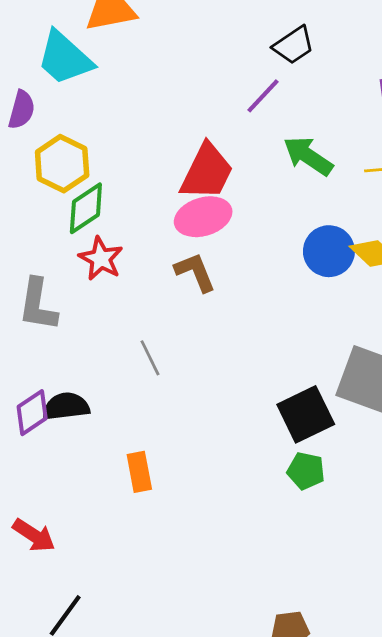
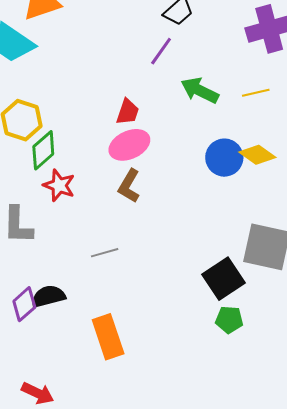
red trapezoid: (207, 172) -> (128, 112), size x0.6
brown L-shape: (195, 272) -> (129, 186), turned -120
gray line: (150, 358) -> (105, 253), turned -72
orange rectangle: (139, 472) -> (108, 337), size x1.5

